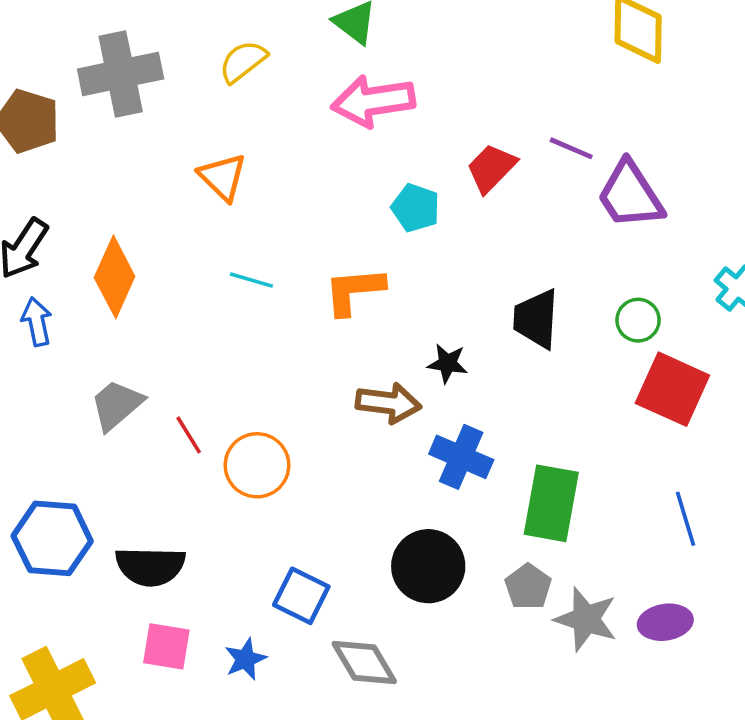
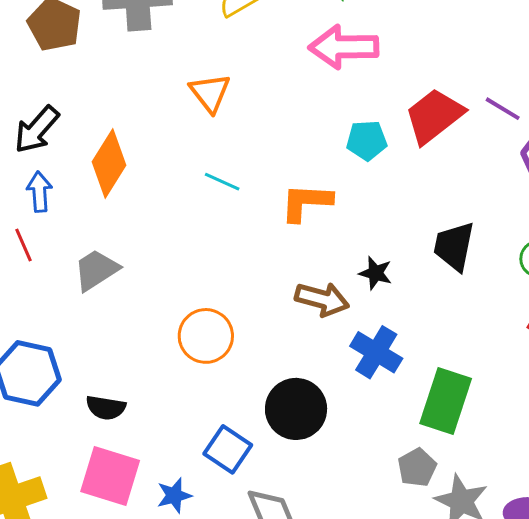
red trapezoid: (491, 168) -> (434, 116), size x1.4
cyan pentagon: (416, 208) -> (367, 140), turned -30
red line: (189, 435) -> (23, 245), moved
black semicircle: (150, 566) -> (106, 408), size x0.7
black circle: (428, 566) -> (296, 409), moved
pink square: (166, 646) -> (110, 476), size x1.4

